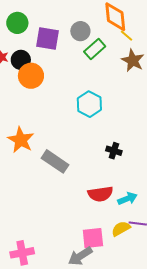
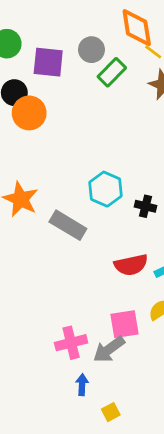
cyan hexagon: (89, 104) -> (105, 189), moved
pink cross: (22, 253) -> (71, 343), moved

